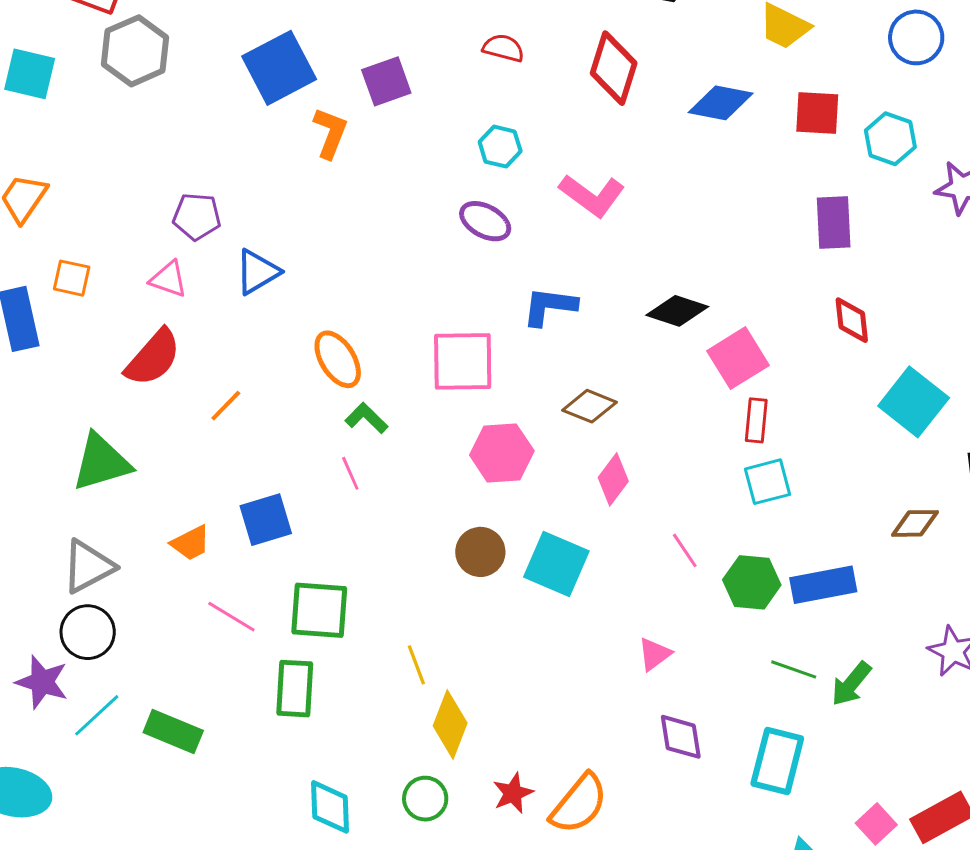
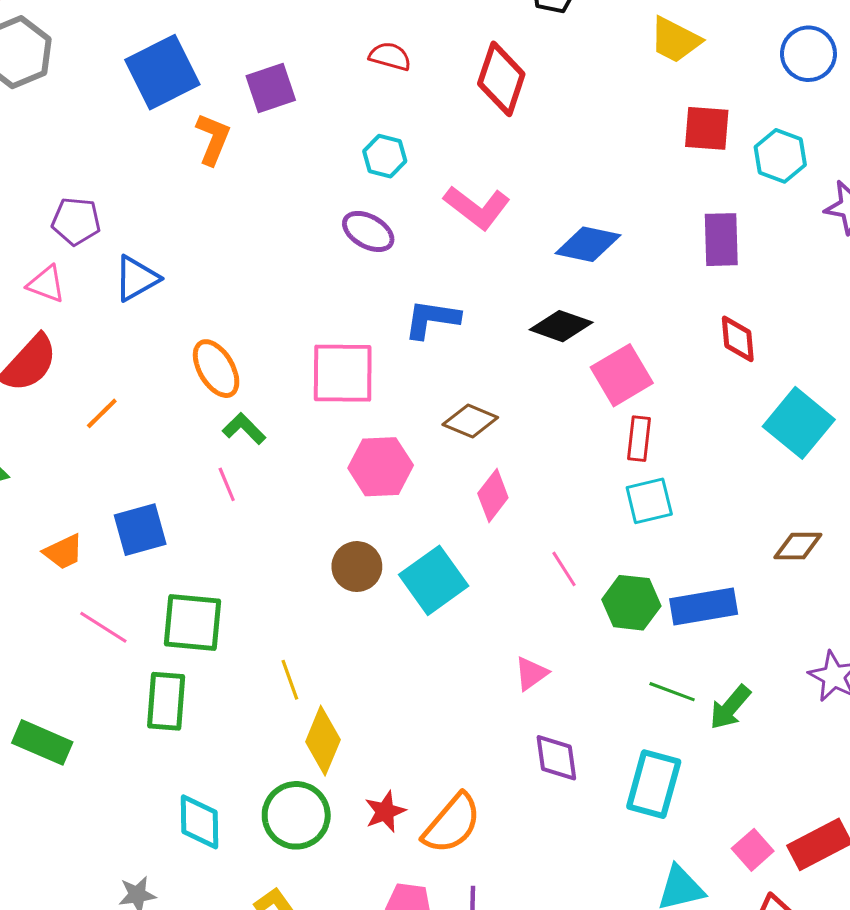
blue diamond: (721, 103) -> (588, 244), moved
cyan square: (556, 564) -> (434, 580), turned 30
green circle: (425, 799) -> (296, 815), size x1.5

